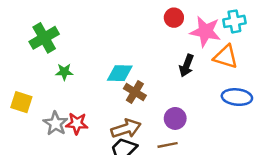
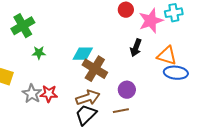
pink star: (205, 32) -> (151, 21), turned -30
orange triangle: (226, 57) -> (167, 56), moved
brown cross: (135, 92) -> (95, 69), size x1.4

